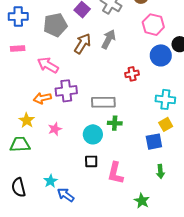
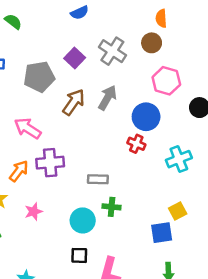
blue circle: (161, 55) -> (146, 117), moved
red cross: (132, 74) -> (136, 144), turned 32
orange arrow: (42, 98) -> (19, 171), turned 138
cyan cross: (165, 99) -> (179, 159), moved, turned -30
gray rectangle: (103, 102) -> (98, 179), size x0.7

